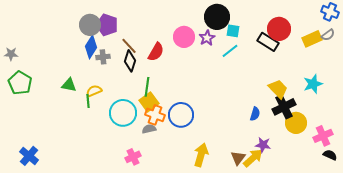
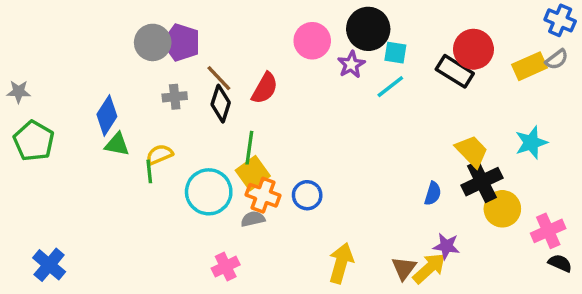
pink circle: (184, 37) -> (312, 41), moved
blue diamond: (91, 47) -> (107, 115), moved
blue circle: (181, 115) -> (307, 195), size x0.7

